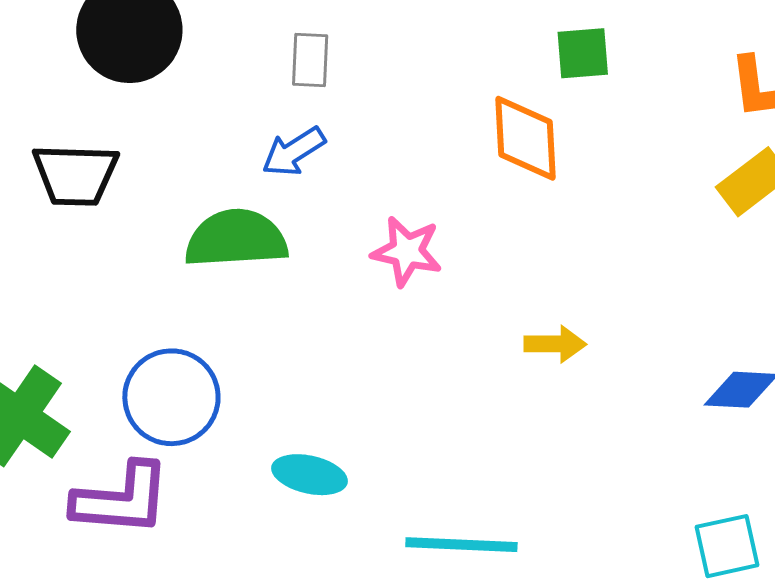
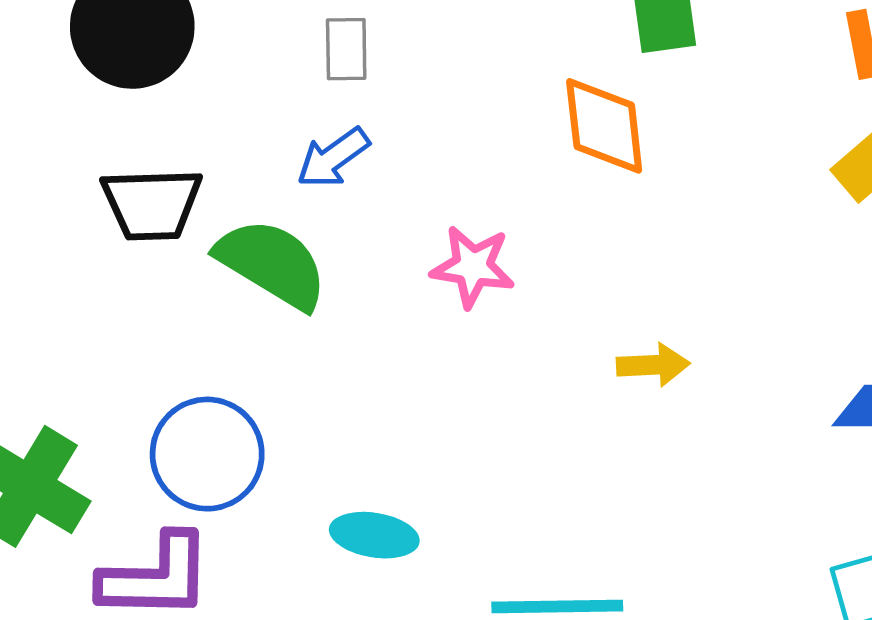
black trapezoid: (75, 175) -> (152, 204), moved
green semicircle: (236, 239) -> (272, 264), turned 38

